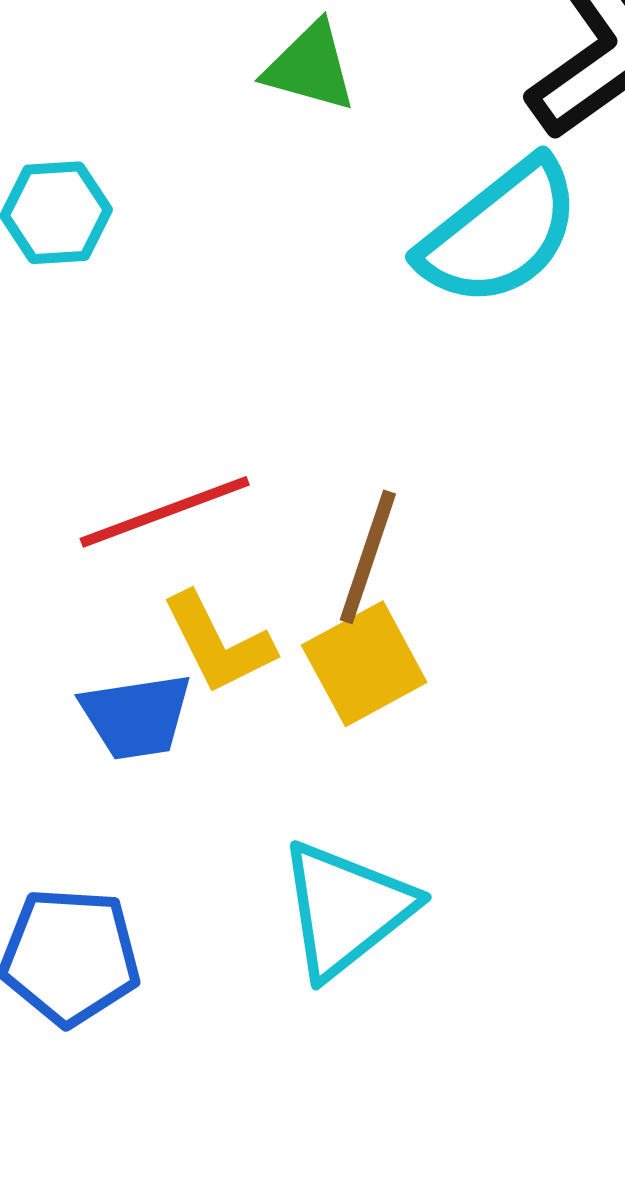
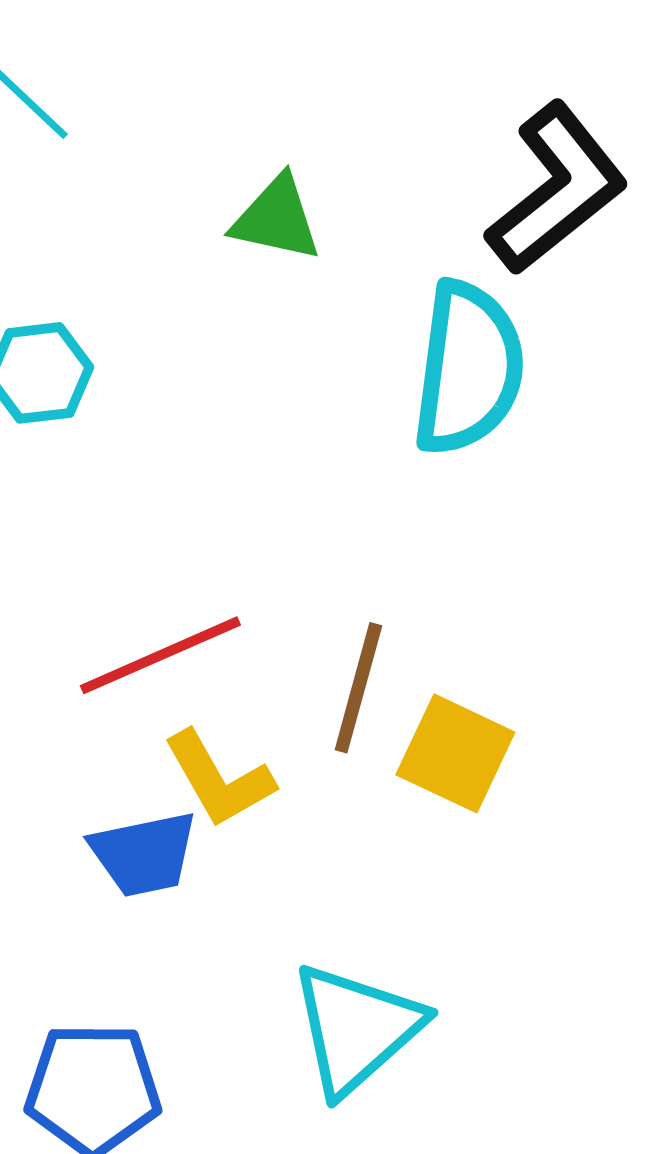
cyan semicircle: (500, 233) -> (468, 368), turned -41
yellow square: (364, 664) -> (455, 753), moved, turned -33

